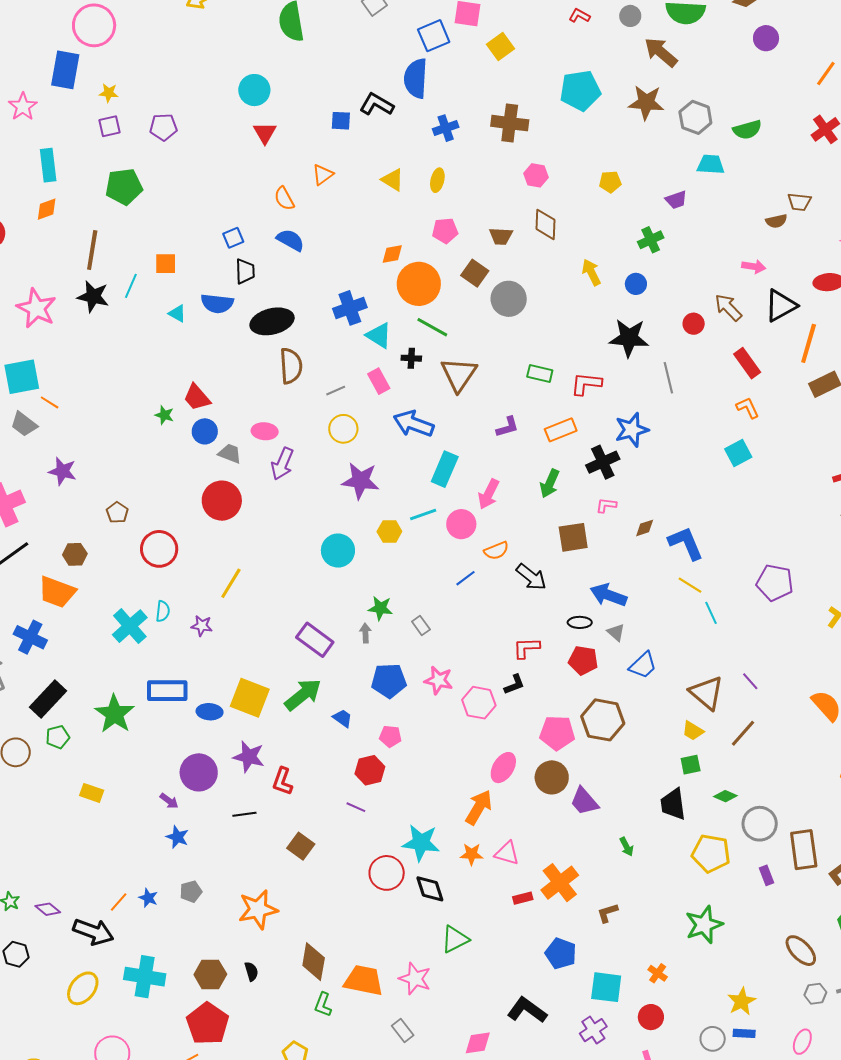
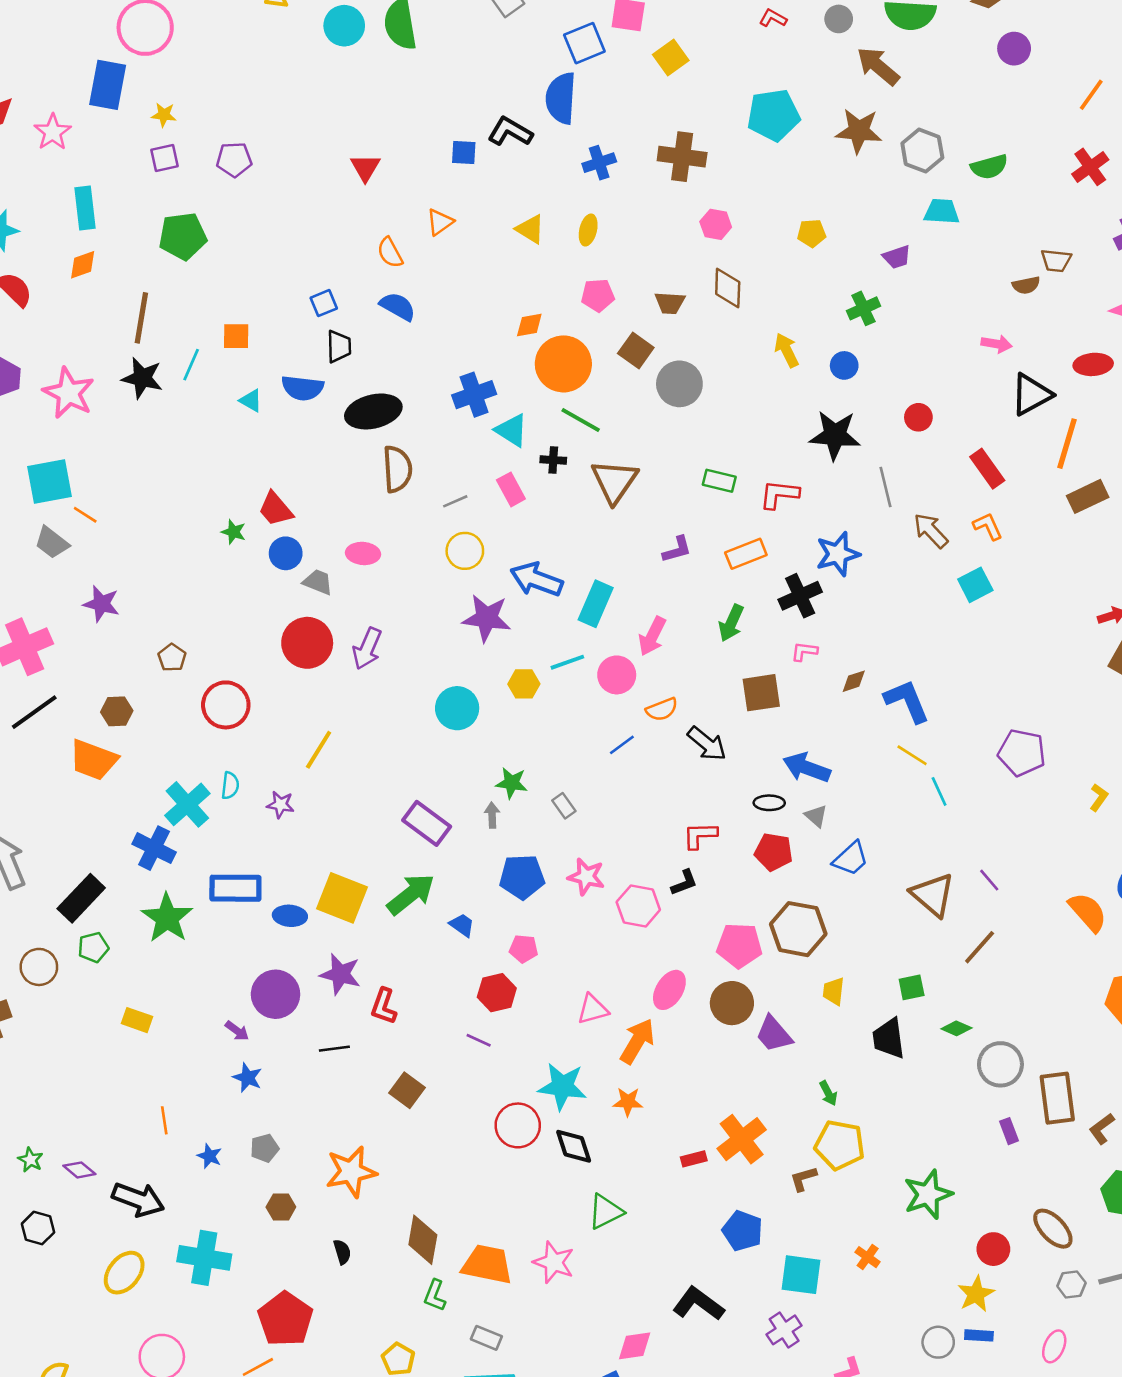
cyan circle: (254, 90) -> (344, 26), moved
brown arrow: (728, 308) -> (931, 531), moved
blue arrow: (414, 424) -> (537, 580), moved
purple arrow: (282, 464) -> (367, 649), moved
blue cross: (30, 637) -> (154, 848), moved
yellow trapezoid: (693, 731) -> (834, 991), moved, turned 65
pink triangle: (507, 853) -> (593, 1009), moved, turned -32
yellow pentagon: (711, 853) -> (840, 1145), moved
orange line: (119, 902) -> (164, 1120), moved, turned -50
brown hexagon: (210, 974) -> (281, 1207), moved, size x0.7
red circle: (651, 1017) -> (993, 1249), moved
gray rectangle: (403, 1031) -> (486, 1338), moved, turned -30

